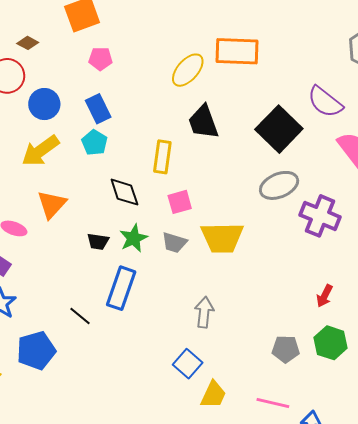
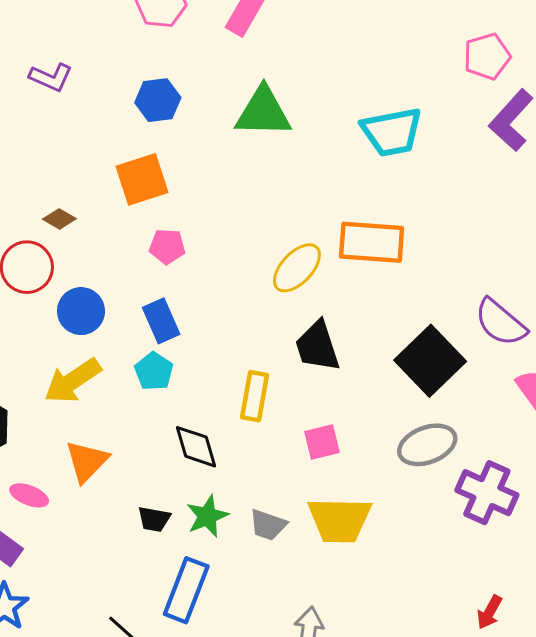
pink square: (180, 202) -> (322, 442), moved

